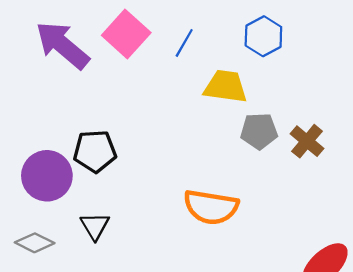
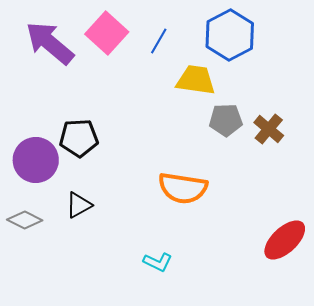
blue hexagon: (263, 36) -> (230, 35), size x1.4
black triangle: (95, 226) -> (79, 205), turned 32

